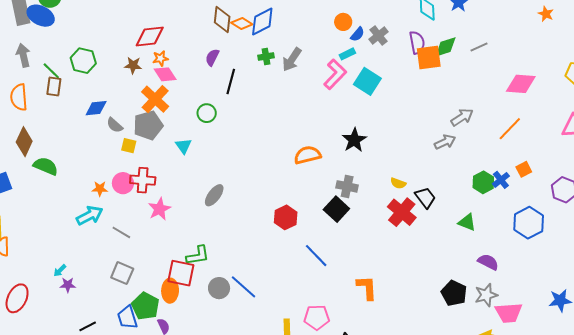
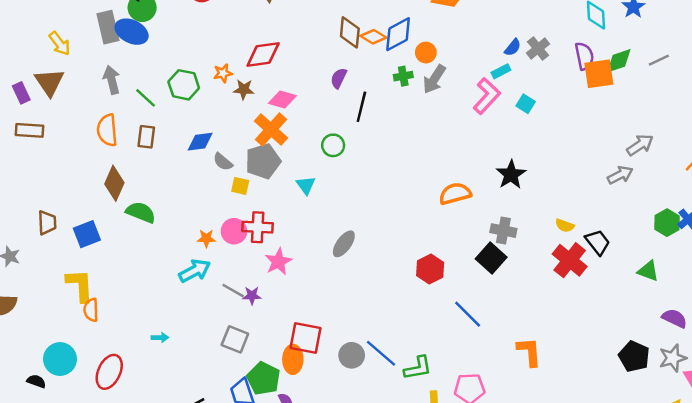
orange circle: (343, 22) -> (426, 53), moved
orange star: (160, 58) -> (223, 73), moved
pink diamond: (165, 74) -> (282, 100), turned -40
cyan square: (367, 81) -> (526, 104), size x0.6
brown rectangle: (54, 86) -> (146, 137), moved
green L-shape: (198, 255) -> (418, 368), moved
cyan arrow: (60, 271) -> (160, 338), turned -136
purple star: (68, 285) -> (252, 296), moved

